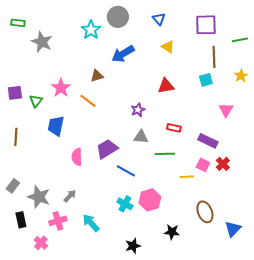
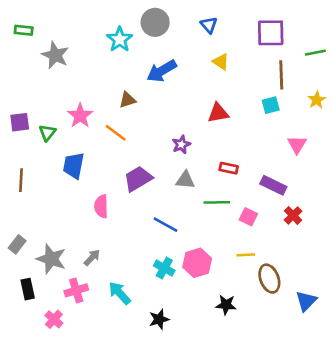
purple trapezoid: (107, 149) -> (138, 179), moved
pink square: (203, 165) -> (248, 217), moved
yellow line: (187, 177) -> (246, 255), moved
black star: (133, 246) -> (159, 319), moved

